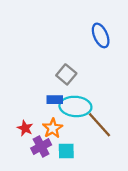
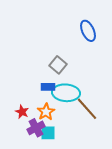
cyan square: (66, 151) -> (48, 133), moved

